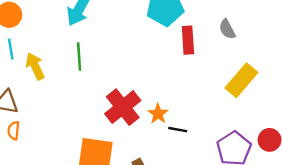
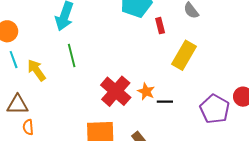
red rectangle: (188, 40) -> (160, 26), size x0.7
yellow rectangle: (241, 80) -> (184, 55), moved

